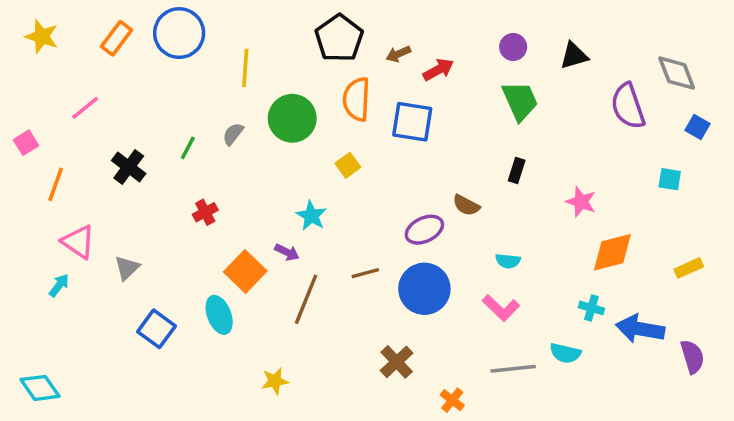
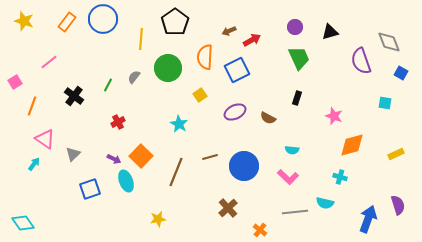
black pentagon: (339, 38) -> (175, 22), moved
blue square: (412, 122) -> (237, 70), turned -35
purple ellipse: (424, 230) -> (235, 112), moved
purple arrow: (287, 252) -> (114, 159), moved
blue square: (156, 329) -> (90, 189), turned 35
blue arrow: (640, 329) -> (368, 219), moved, turned 100

